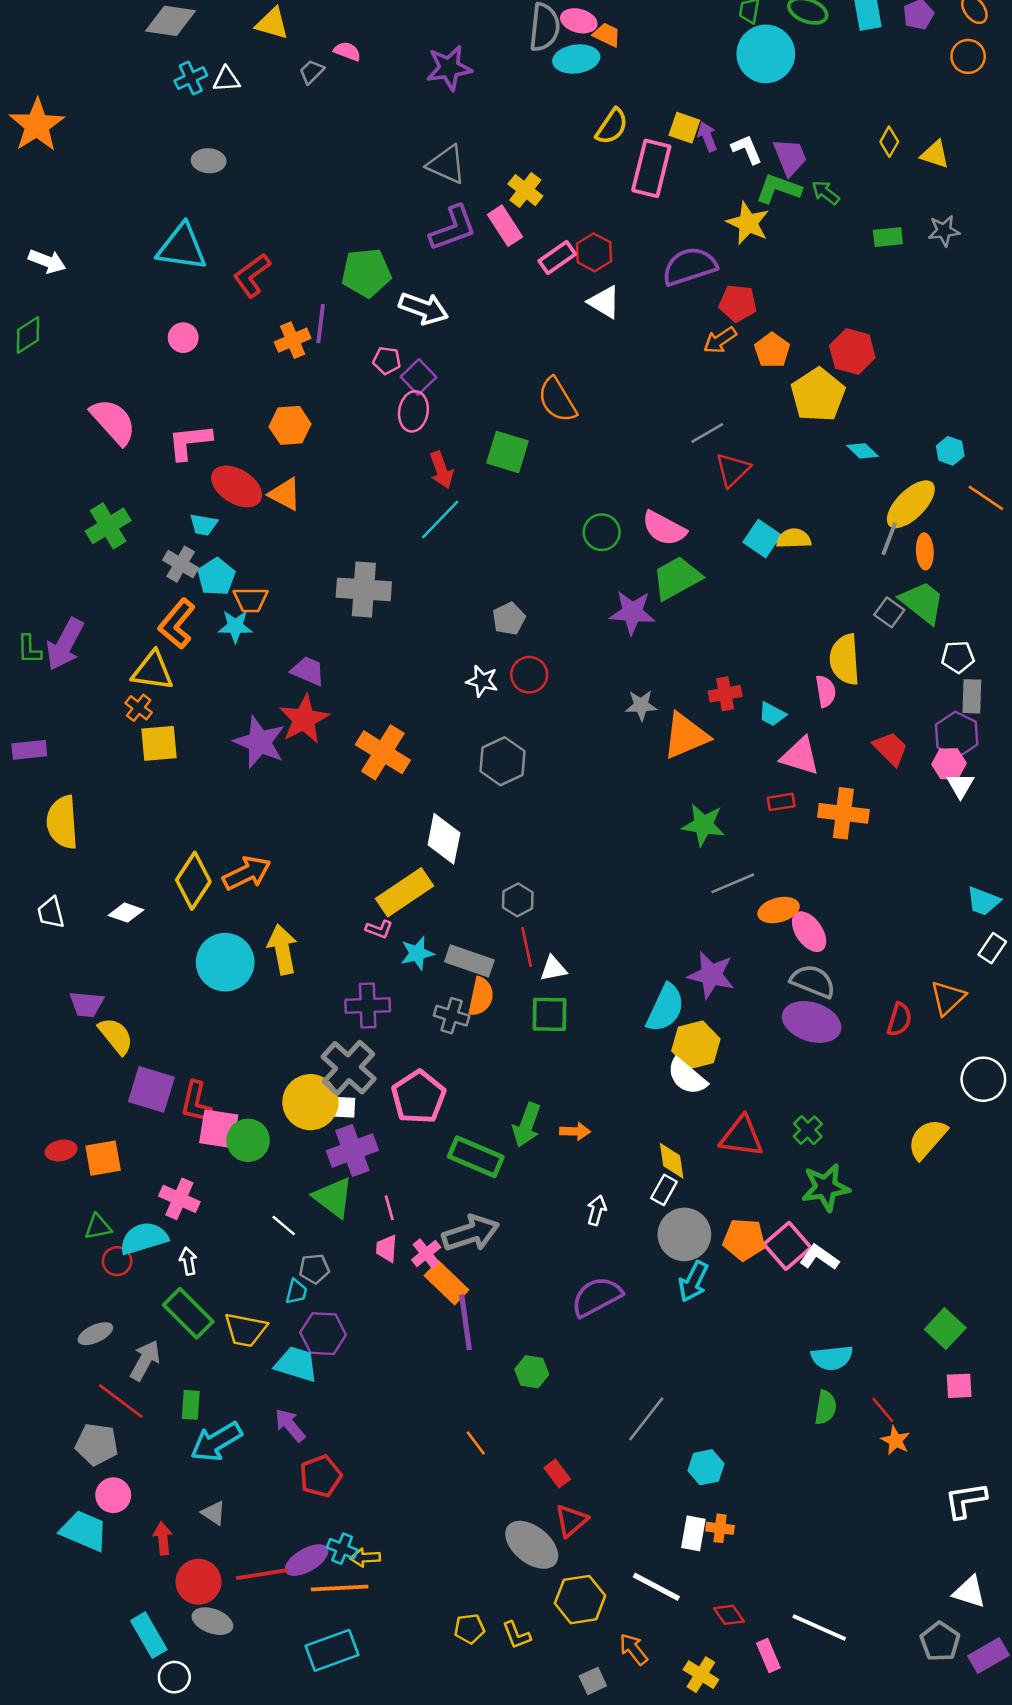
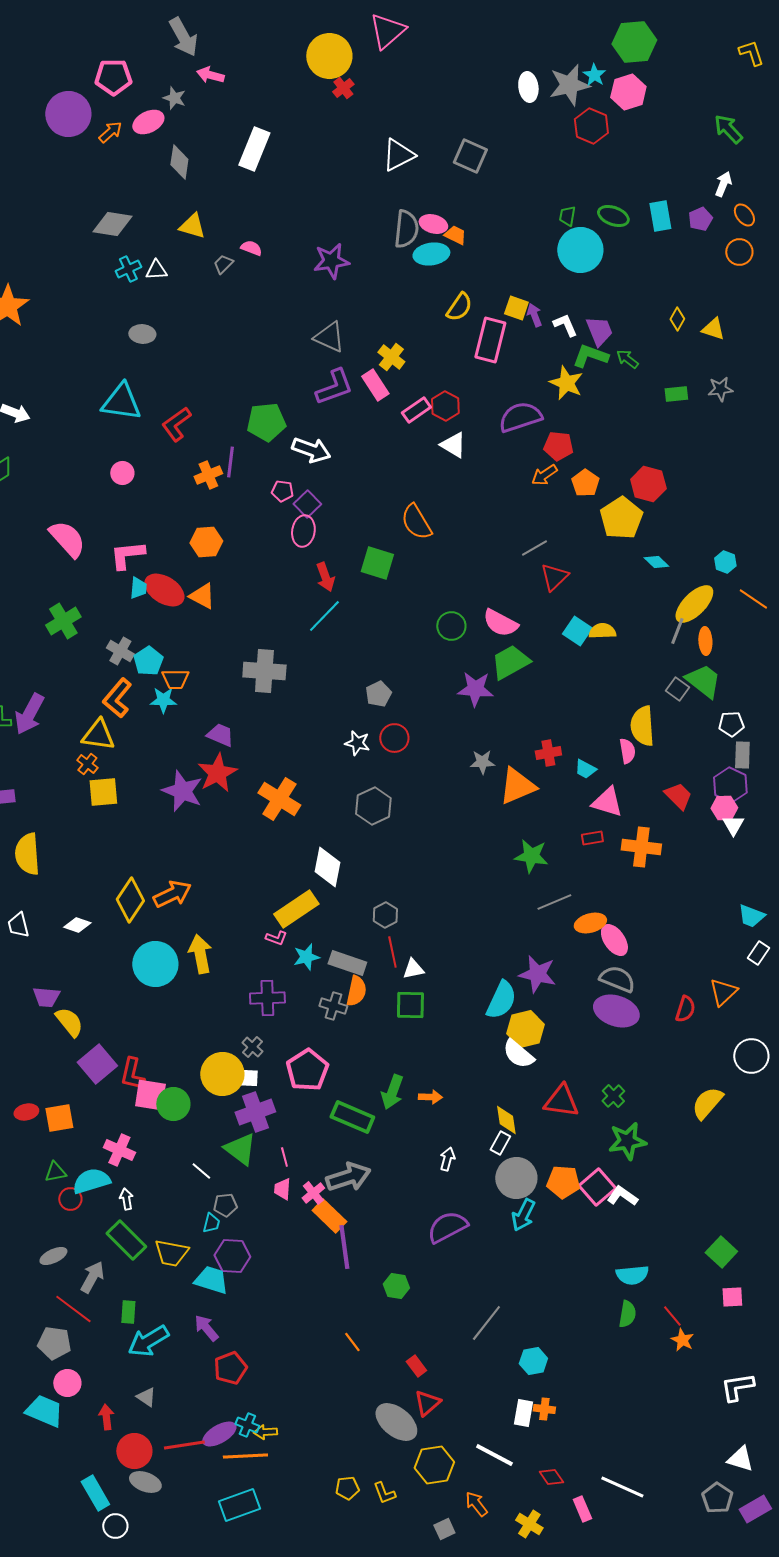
cyan trapezoid: (204, 525) -> (138, 588), moved, turned -95
gray cross: (349, 1068) -> (252, 1047), size x0.5
purple square: (151, 1089) -> (97, 1064), turned 33

